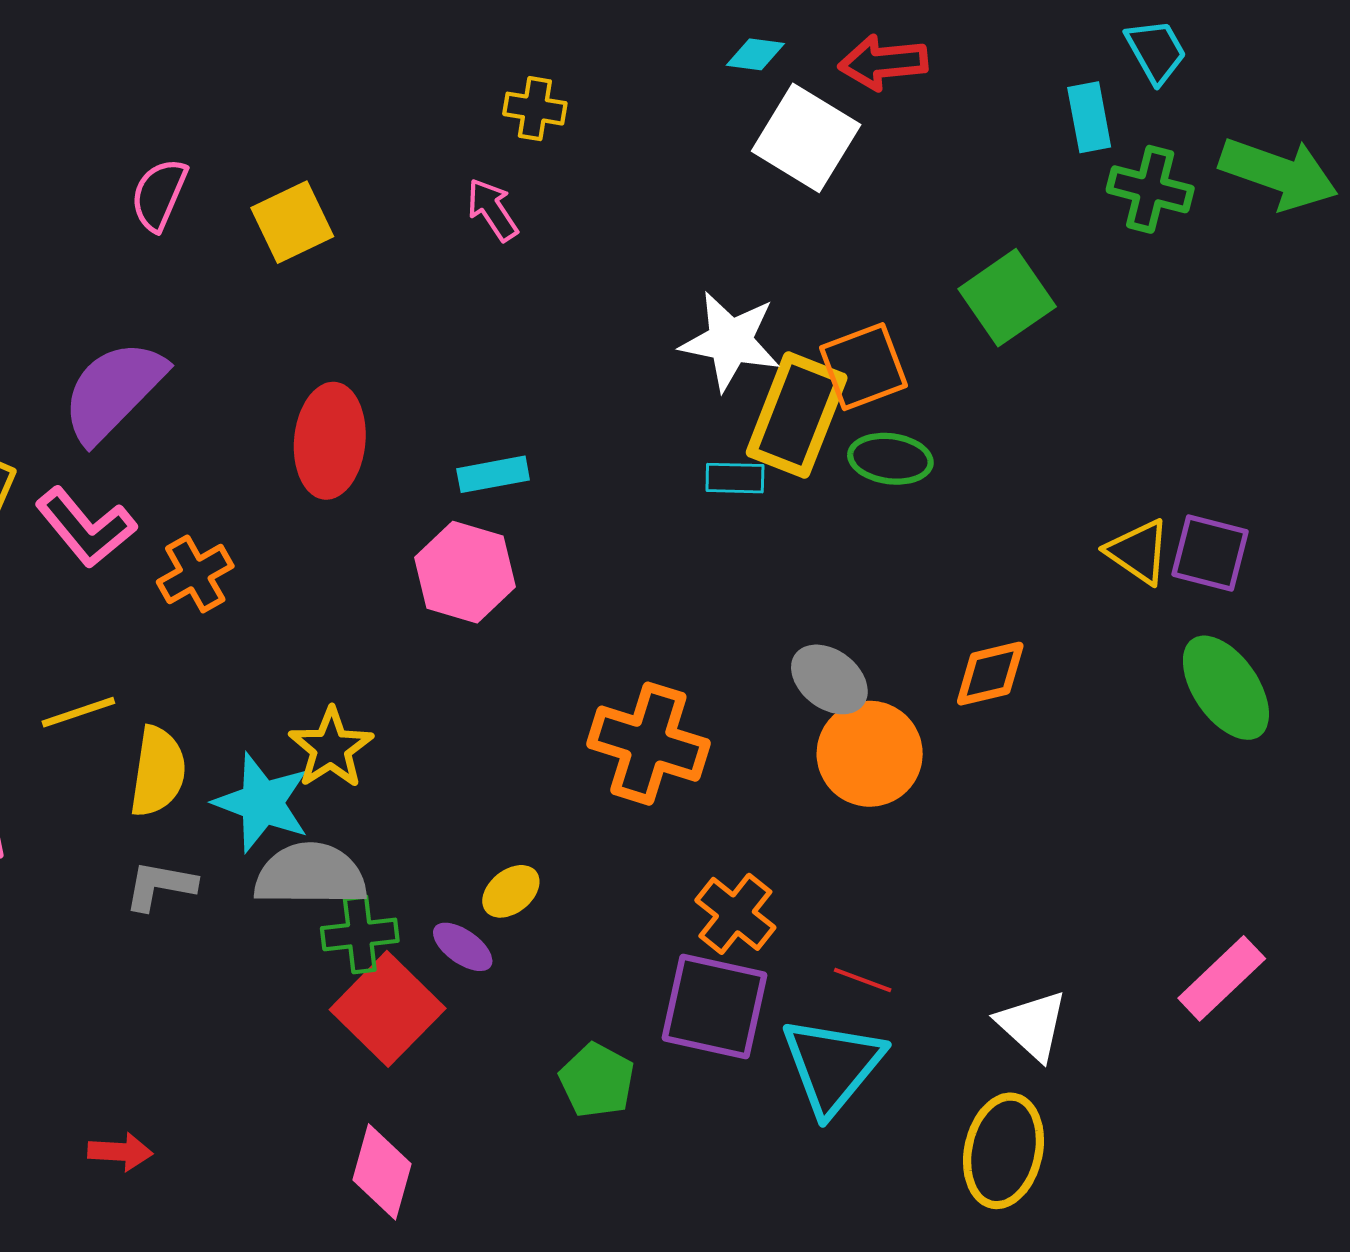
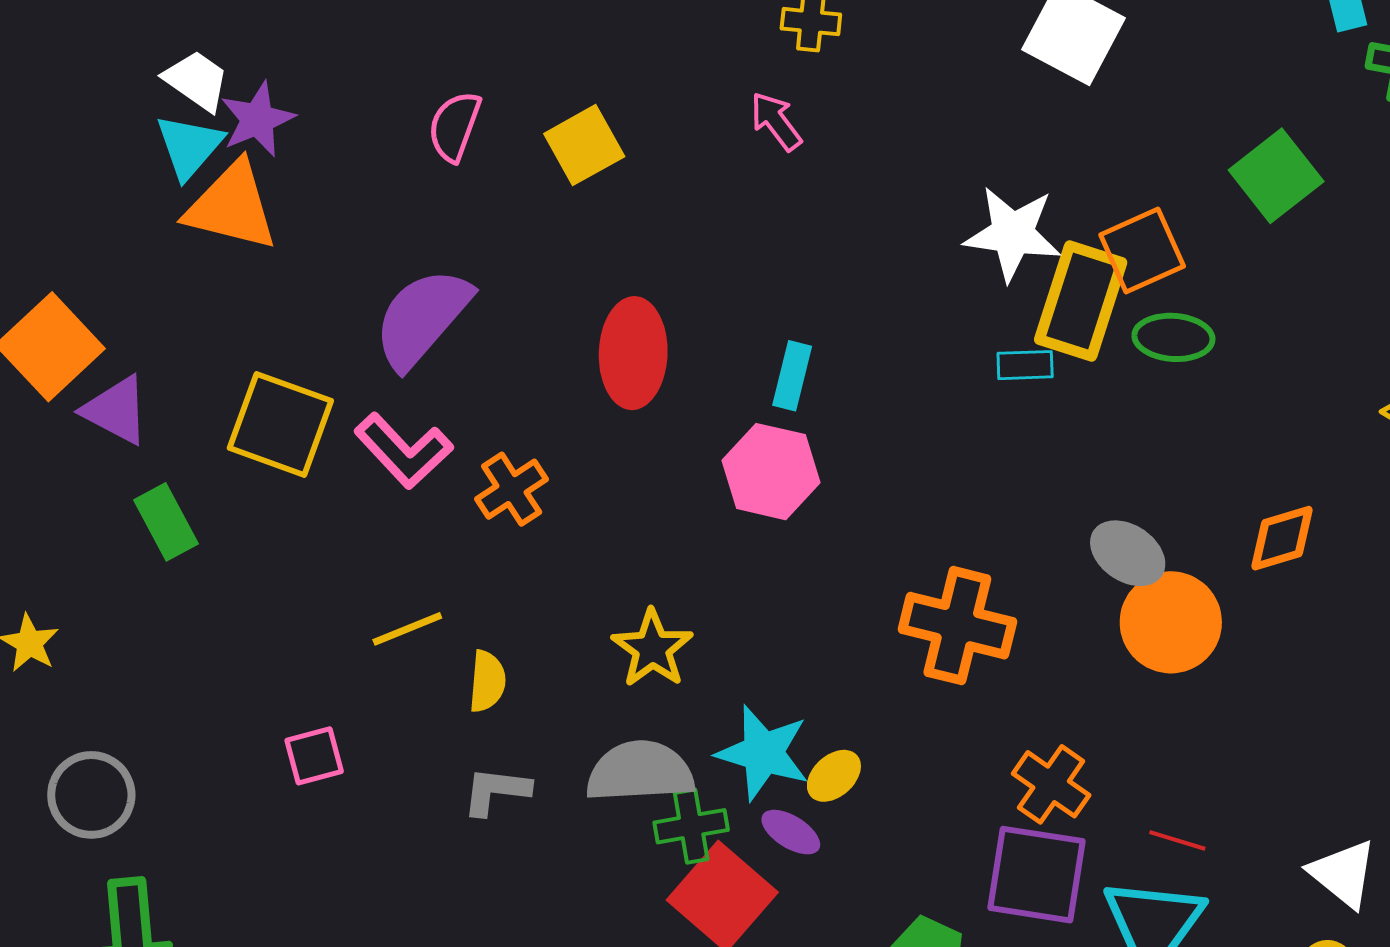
cyan rectangle: (493, 474) -> (792, 376), turned -62
yellow semicircle: (158, 772) -> (487, 681), size x0.7
cyan star: (262, 803) -> (763, 753), moved

